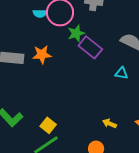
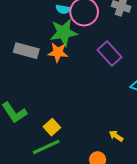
green star: (76, 33) -> (64, 32), moved, size x1.5

